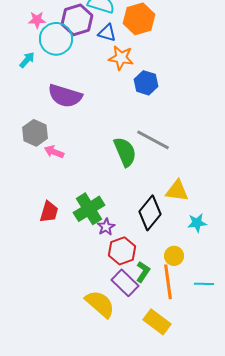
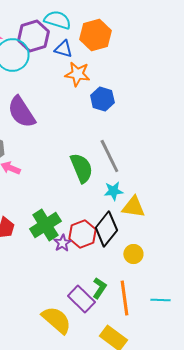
purple semicircle: (65, 96) -> (21, 112), turned 40
gray line: (153, 140) -> (109, 156), turned 36
cyan star: (197, 223) -> (113, 191), moved
red hexagon: (122, 251) -> (82, 234), moved
yellow circle: (174, 256) -> (133, 254), moved

